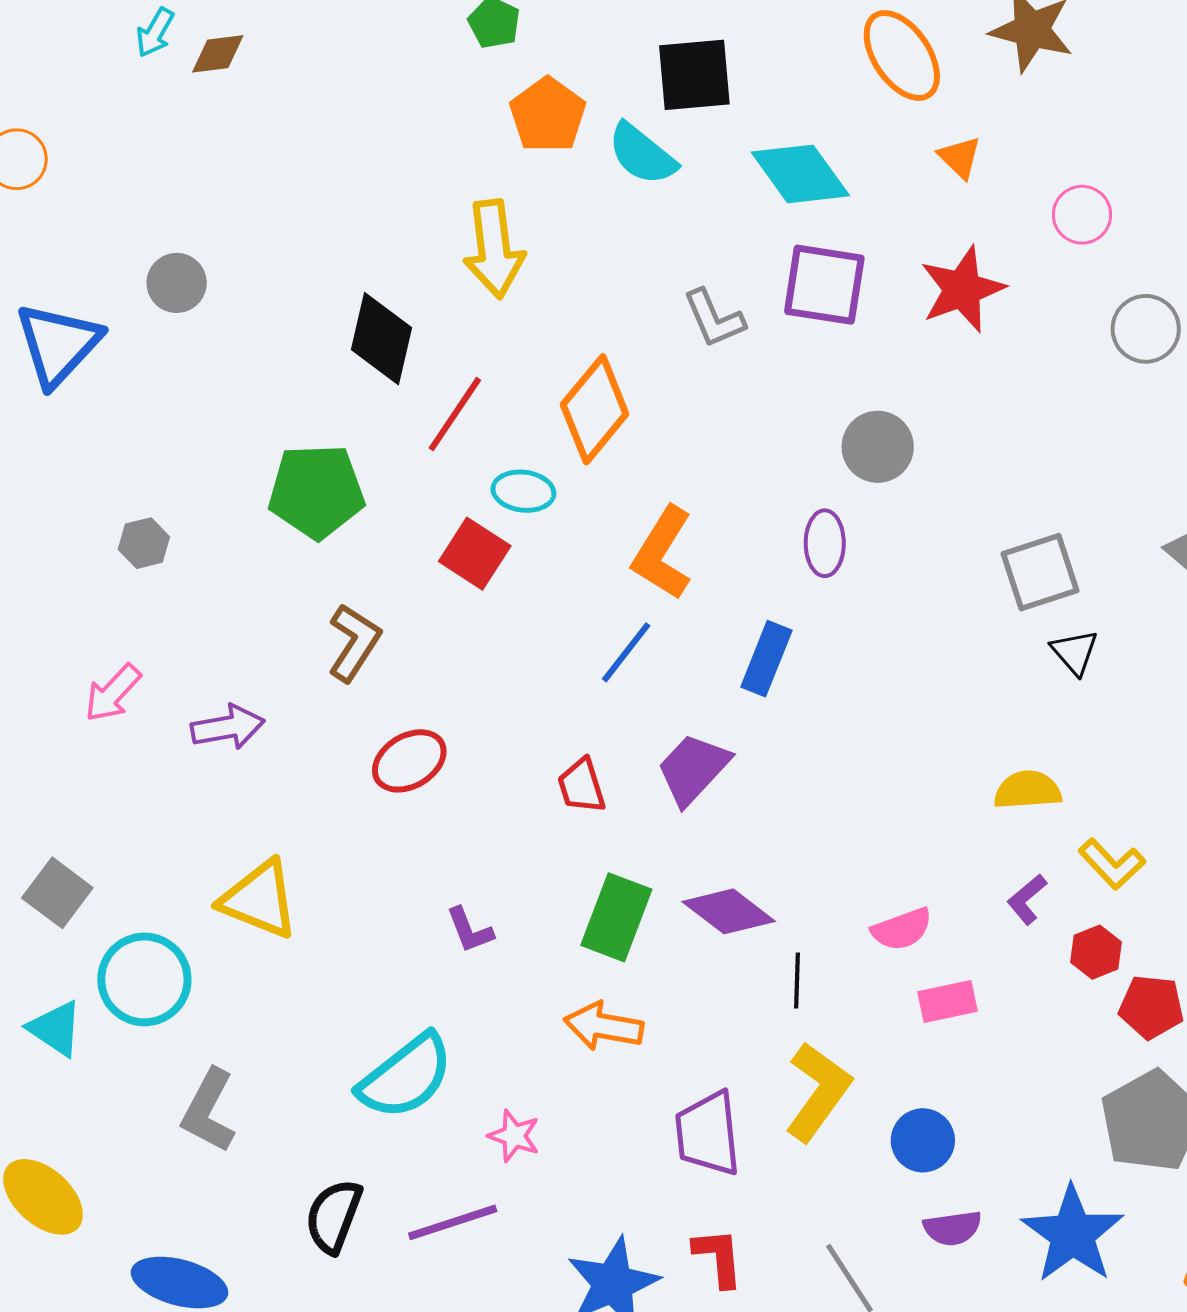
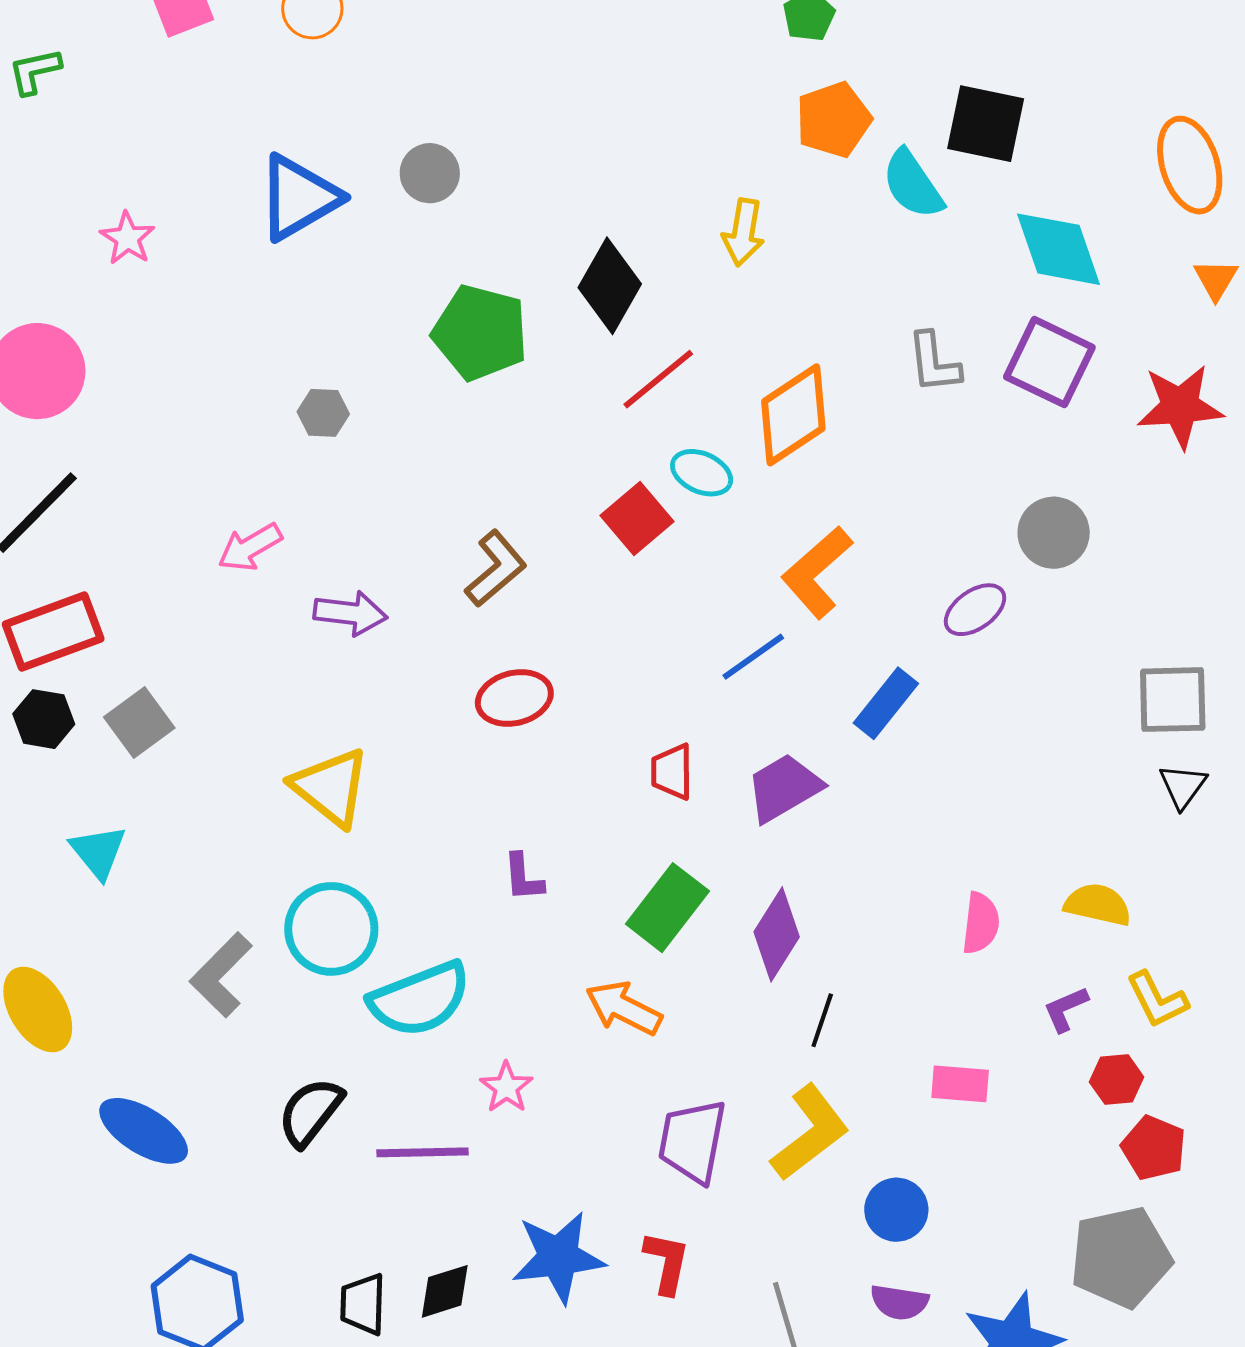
yellow arrow: (494, 249) -> (743, 232), size x0.7
green pentagon: (316, 491) -> (480, 333), moved
purple ellipse: (825, 543) -> (975, 610), turned 38
purple diamond: (729, 911) -> (777, 934), turned 68
pink semicircle: (902, 929) -> (981, 923), moved, turned -80
cyan circle: (144, 979) -> (331, 929), moved

